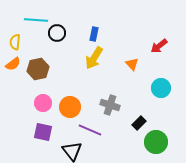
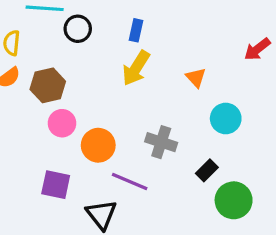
red arrow: (159, 46) -> (257, 49), moved
cyan circle: (161, 88) -> (226, 118), moved
pink circle: (43, 103) -> (62, 123), moved

